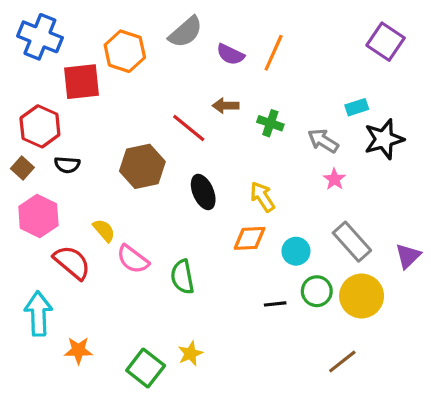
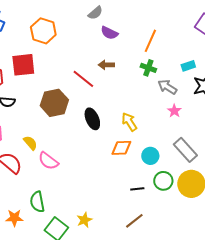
gray semicircle: (186, 32) -> (95, 13), moved, size x0.7
orange line: (274, 53) -> (150, 41), moved
red square: (82, 82) -> (23, 65), moved
green cross: (270, 123) -> (148, 68), moved
green semicircle: (182, 277) -> (37, 202), moved
brown line: (342, 362) -> (134, 221), moved

